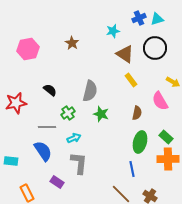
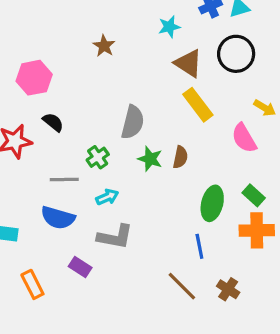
pink hexagon: (28, 49) -> (34, 78), moved
yellow rectangle: (131, 80) -> (198, 105), size x1.5
black semicircle: (50, 90) -> (53, 122), moved
brown semicircle: (137, 113) -> (180, 157), moved
blue semicircle: (43, 151) -> (58, 218), turned 140
gray L-shape: (79, 163) -> (115, 237), turned 95

